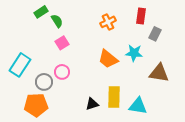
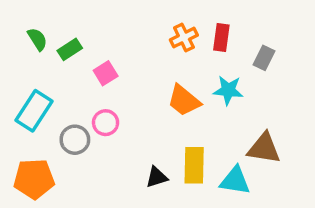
green rectangle: (41, 12) -> (70, 49), moved
red rectangle: (141, 16) -> (221, 37), moved
green semicircle: (57, 21) -> (37, 39), moved
brown triangle: (159, 73) -> (264, 148), moved
orange pentagon: (36, 105) -> (34, 179), moved

